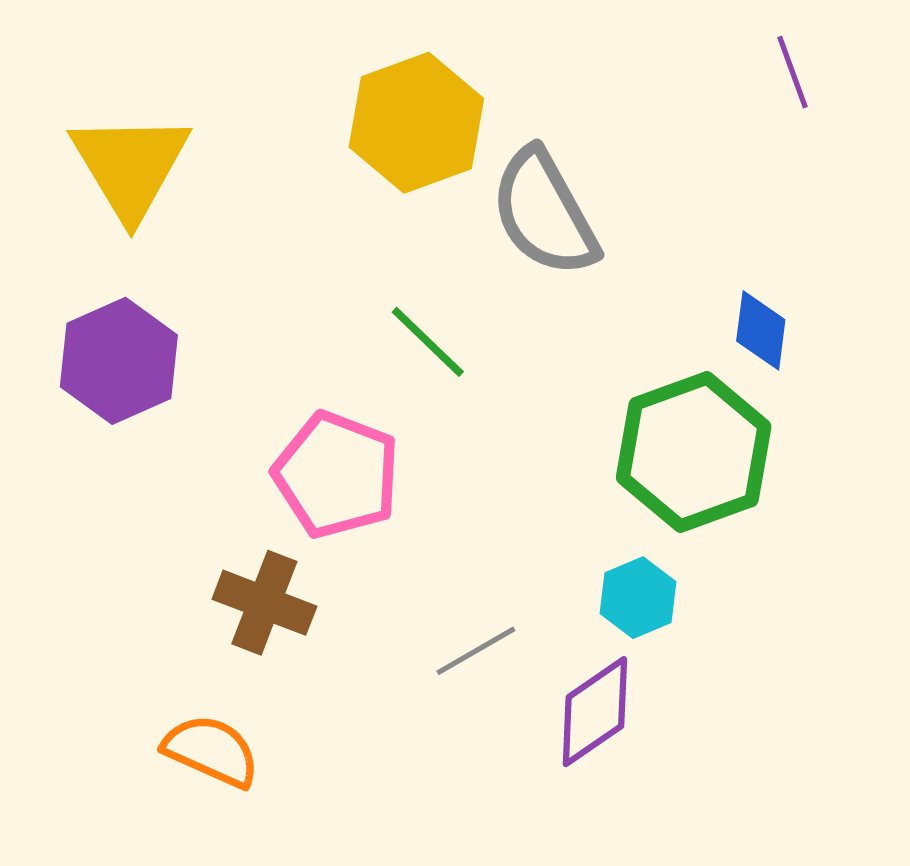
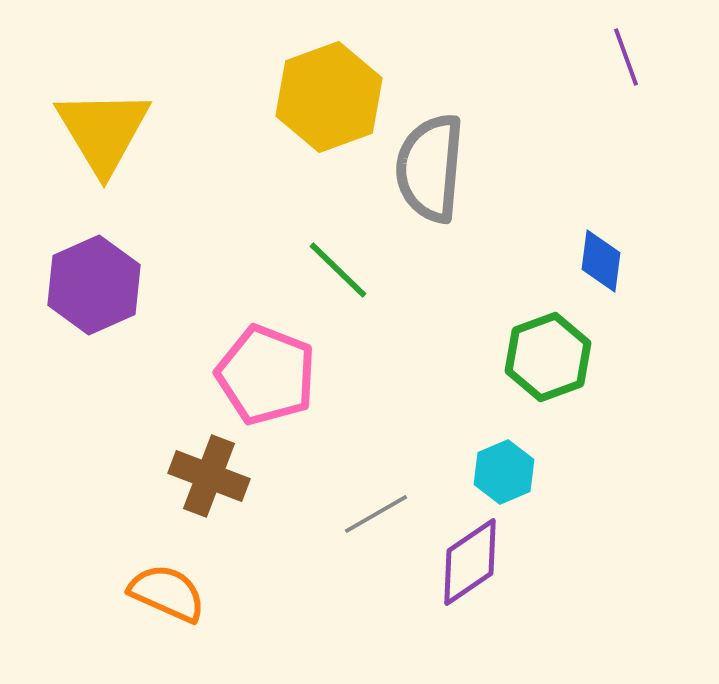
gray semicircle: (544, 213) -> (430, 168), turned 34
green hexagon: (694, 452) -> (548, 357), size x0.7

